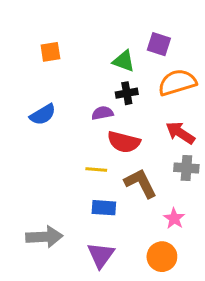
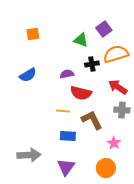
purple square: (159, 44) -> (104, 29), turned 35
black cross: (127, 93) -> (92, 64), moved

